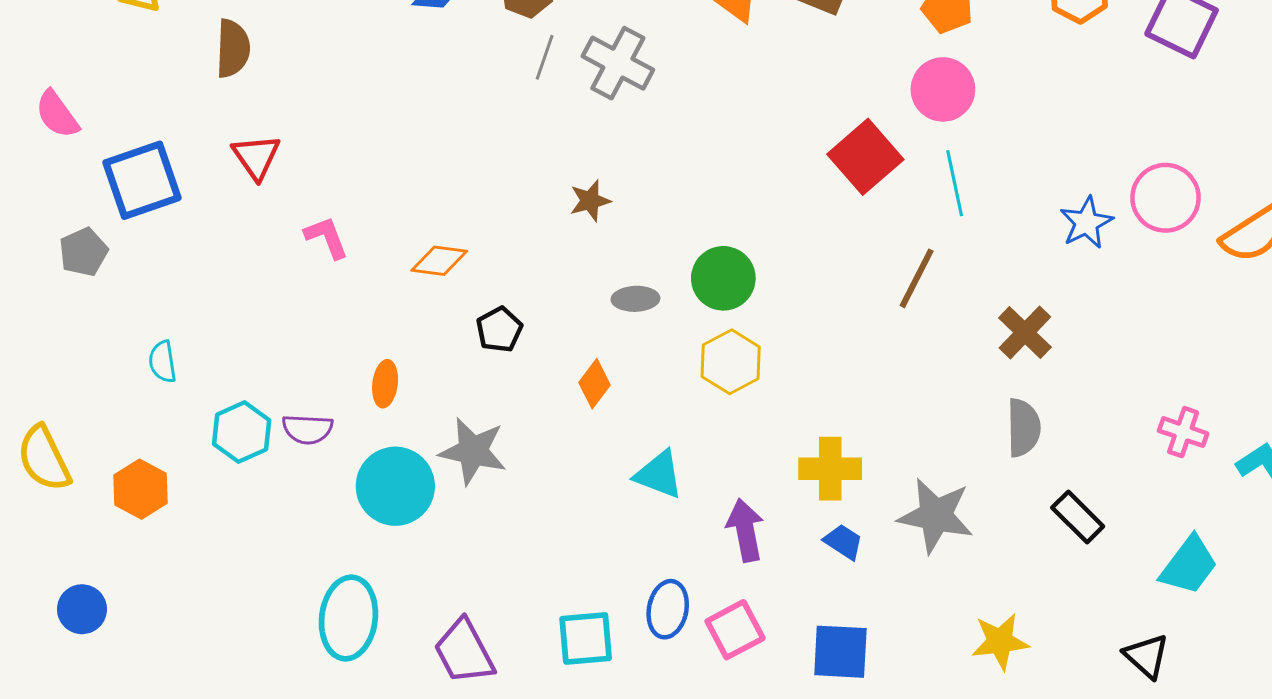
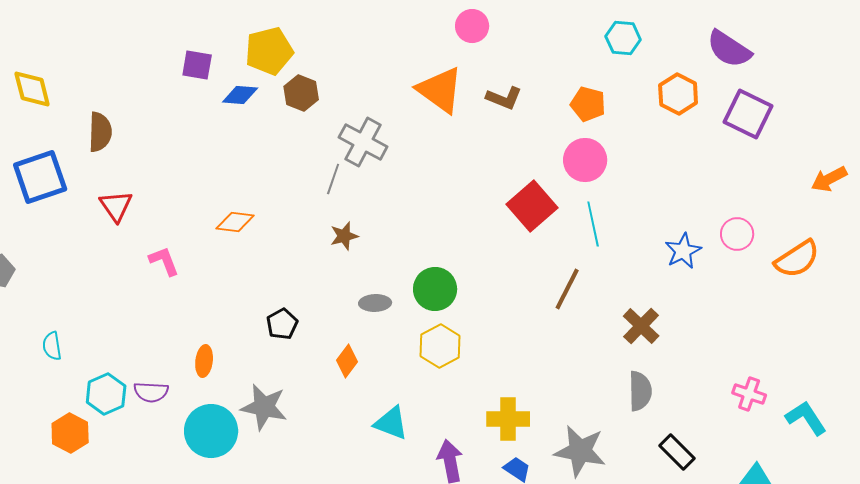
gray line: (545, 57) -> (333, 179), moved
blue square: (142, 180) -> (40, 177), moved
pink circle: (1165, 198) -> (737, 234), size x0.7
orange diamond: (439, 261) -> (235, 222), moved
orange hexagon: (141, 489) -> (70, 433), moved

